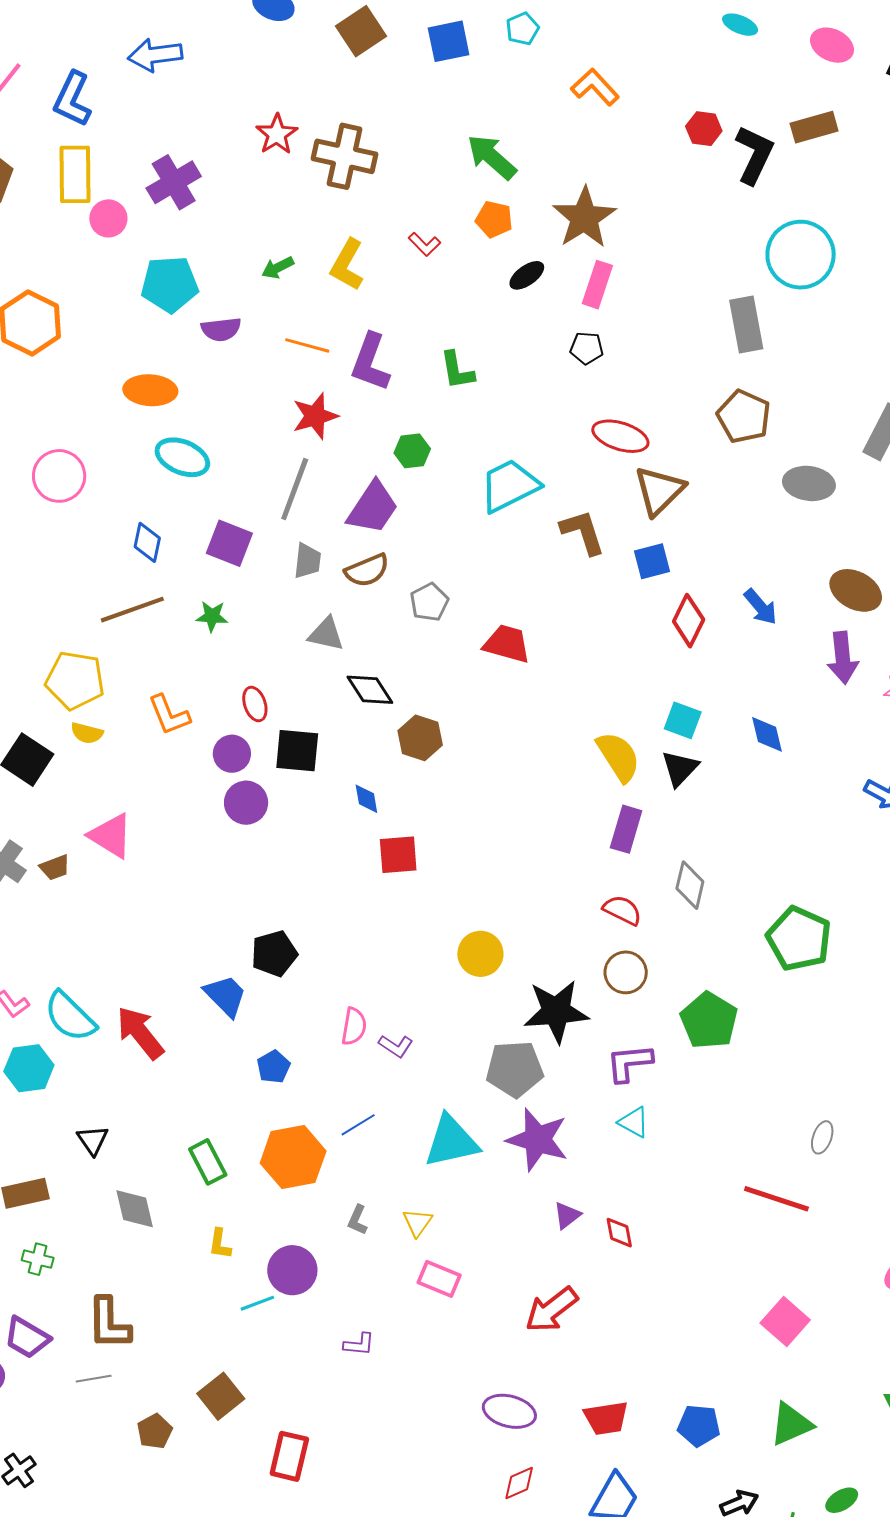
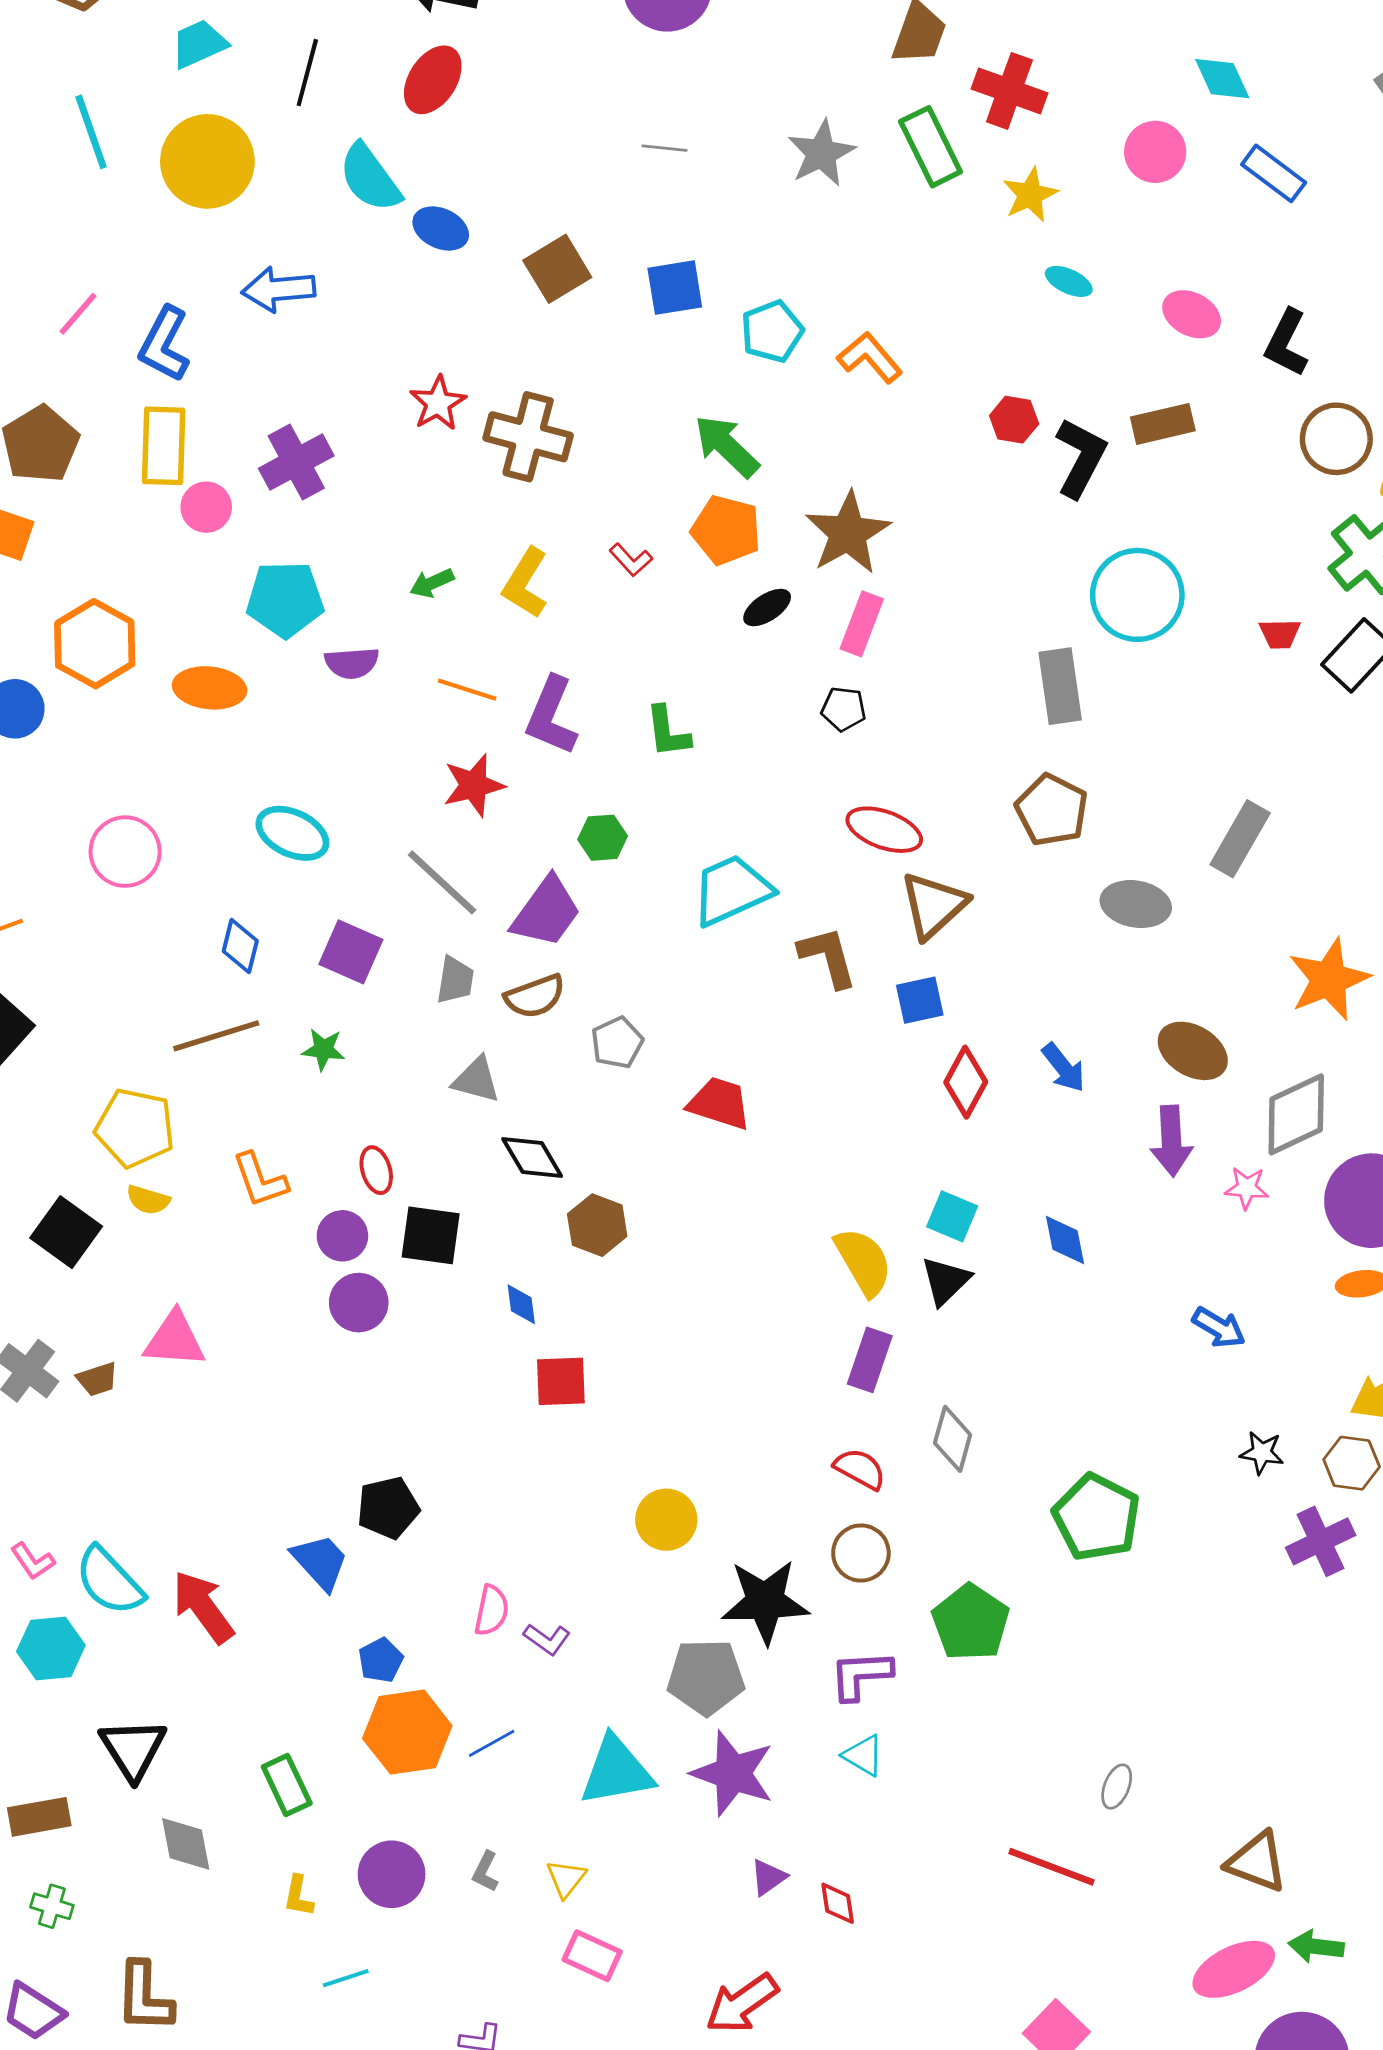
cyan pentagon: (522, 29) -> (772, 331), moved, size x1.4
orange pentagon: (494, 219) -> (726, 530), size x1.4
orange ellipse: (150, 390) -> (210, 688), moved
gray line: (295, 489) -> (442, 882), turned -70
pink triangle: (111, 836) -> (175, 1340), turned -30
black triangle: (93, 1140) -> (133, 1749), size x1.6
orange hexagon: (293, 1157) -> (407, 1732), moved
purple circle: (292, 1270) -> (392, 1874), moved

